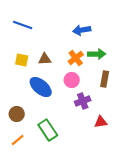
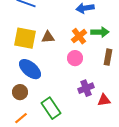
yellow square: (22, 60) -> (25, 38), size x1.6
blue ellipse: (41, 87) -> (30, 69), moved
purple cross: (83, 101) -> (86, 88), moved

